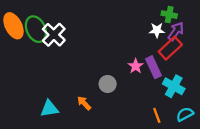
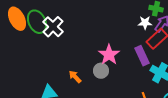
pink star: (136, 66) -> (109, 55), moved, size x1.5
orange arrow: (84, 103) -> (75, 77), moved

